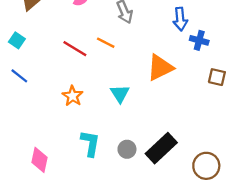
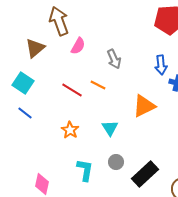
cyan square: (17, 40) -> (23, 83), size x1.5
gray circle: (127, 149) -> (116, 162), moved

